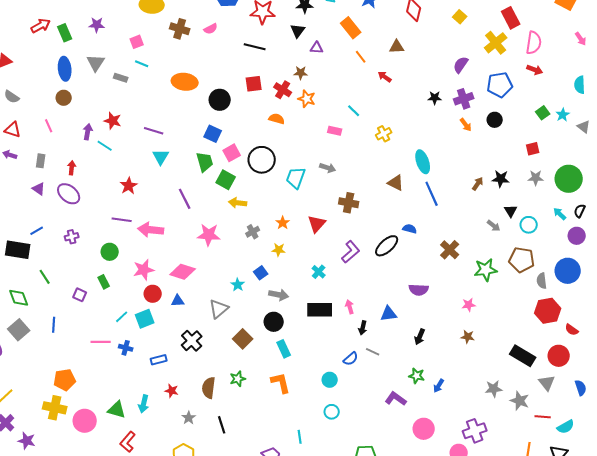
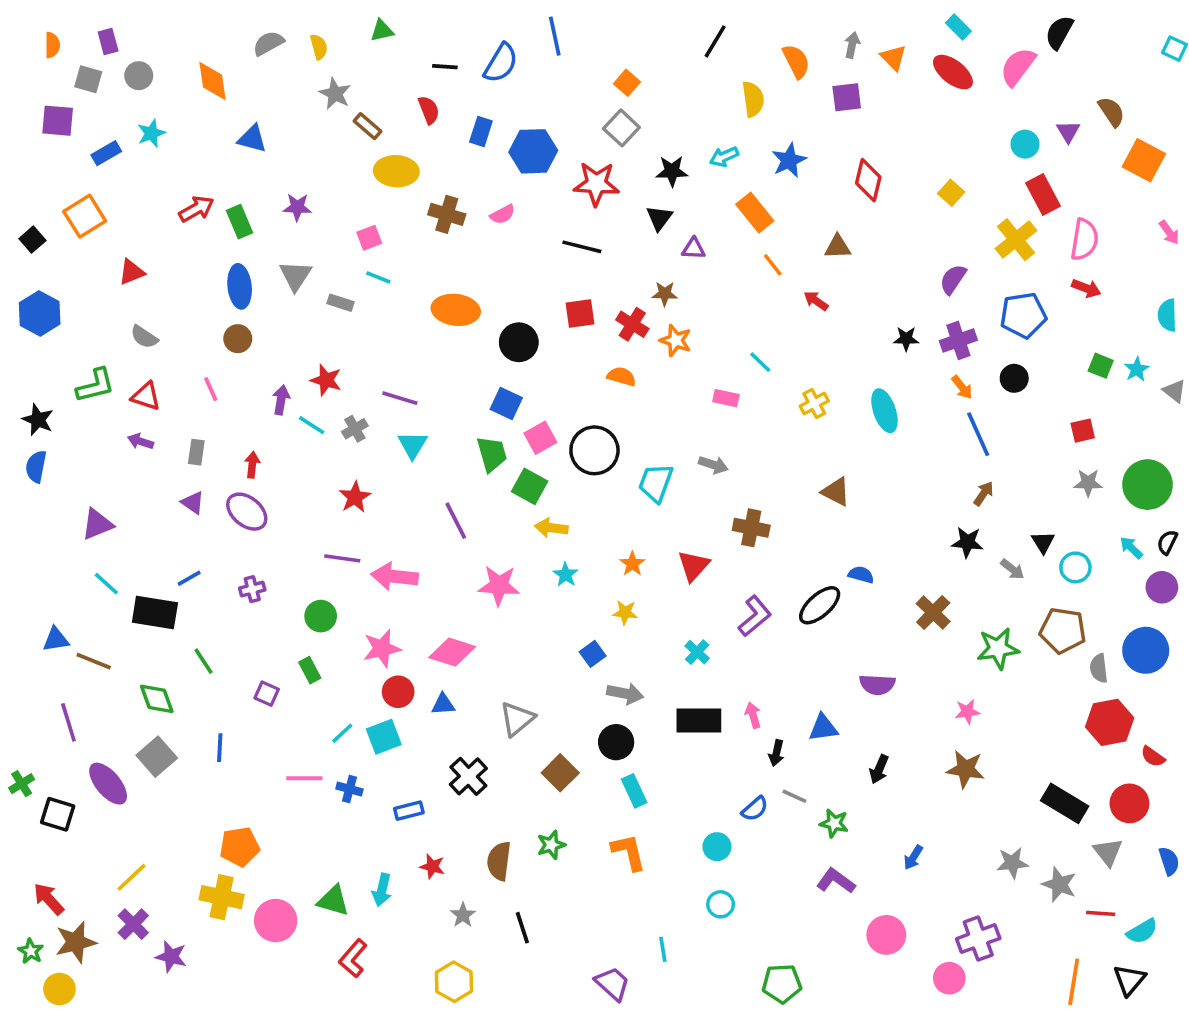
green square: (543, 113) -> (1101, 366), turned -32
cyan ellipse: (423, 162) -> (884, 411), moved
black star: (501, 179) -> (967, 542), moved
blue line: (432, 194) -> (978, 434), moved
gray cross: (253, 232) -> (355, 429), moved
cyan star: (238, 285) -> (566, 575), moved
brown star: (468, 337) -> (966, 769), size x1.5
green star: (417, 376) -> (834, 823), moved

